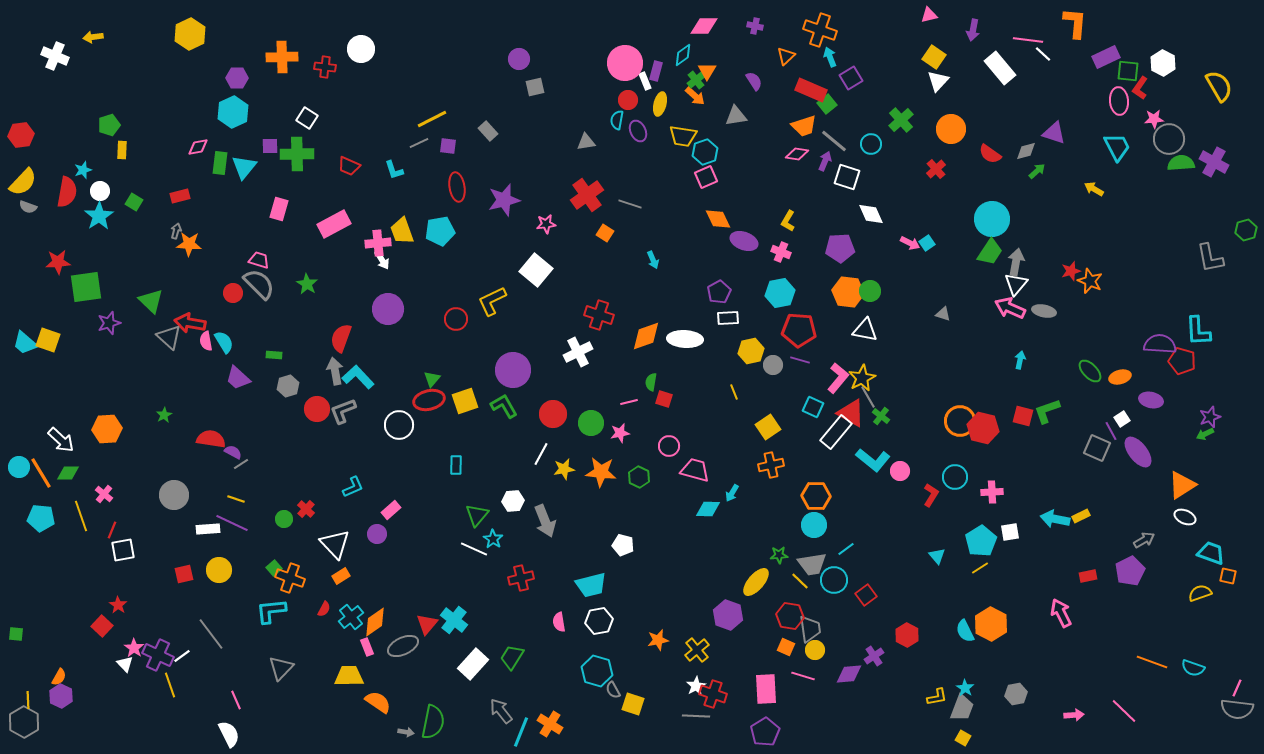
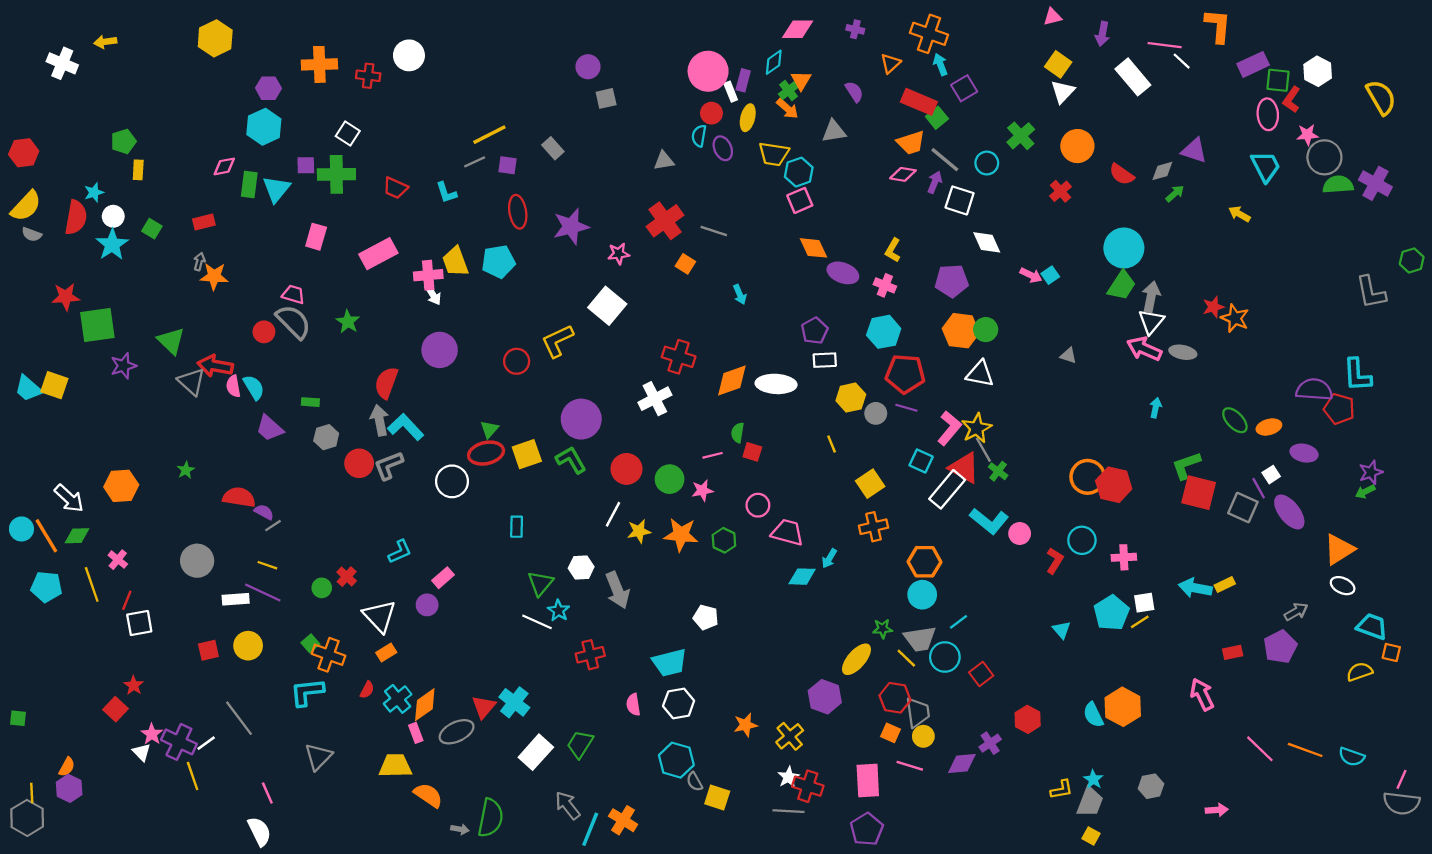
red square: (1023, 416) -> (1199, 493), moved, size x1.5
yellow line: (980, 568) -> (1140, 622), moved
pink line: (1124, 711) -> (1260, 749), moved

